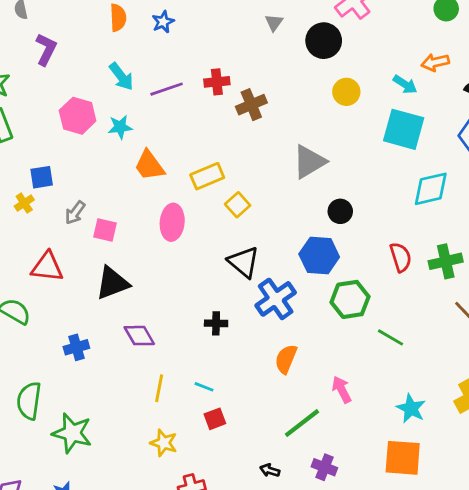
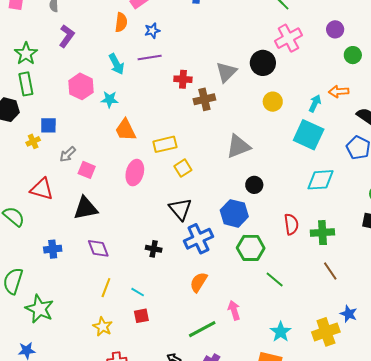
gray triangle: (274, 23) -> (226, 72), moved, size x1.6
cyan arrow: (405, 84) -> (315, 103), turned -108
purple line: (167, 89) -> (150, 57), moved

